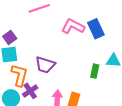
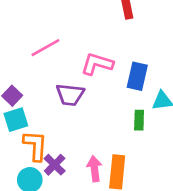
blue rectangle: (96, 29) -> (137, 76), moved, turned 48
purple trapezoid: (45, 65) -> (70, 95), moved

